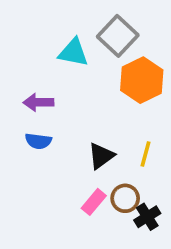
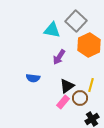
purple arrow: (38, 102) -> (59, 57), moved, turned -56
brown circle: (125, 198) -> (80, 98), moved
pink rectangle: (94, 202) -> (63, 102), moved

